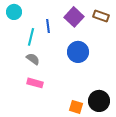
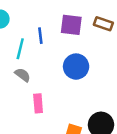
purple square: (74, 17) -> (71, 25), turned -36
pink rectangle: (35, 83) -> (38, 103), moved, turned 70

